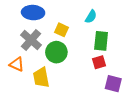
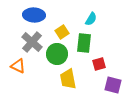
yellow square: (61, 30) -> (62, 32), turned 32
green rectangle: (101, 41) -> (84, 43), moved
yellow trapezoid: (41, 77) -> (68, 79), moved

